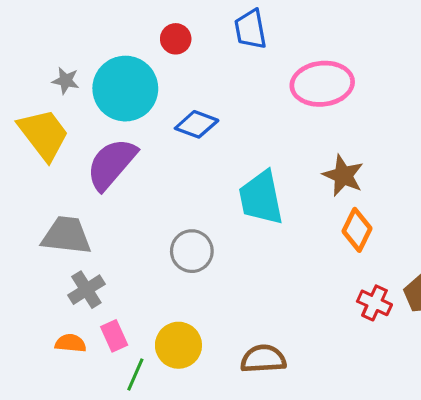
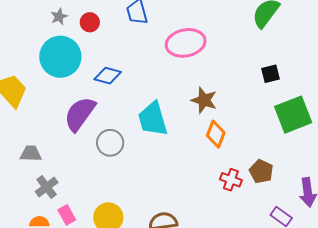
gray star: (66, 81) -> (59, 17), moved, turned -30
purple semicircle: (112, 164) -> (80, 114), moved
gray trapezoid: (66, 235) -> (31, 154), size x0.7
gray circle: (192, 251) -> (110, 143), moved

